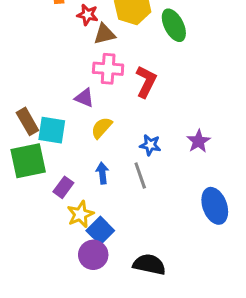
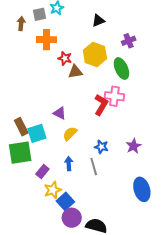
pink cross: (108, 69) -> (114, 96), moved
cyan square: (52, 130) -> (37, 133), turned -30
purple circle: (93, 255) -> (72, 218), moved

